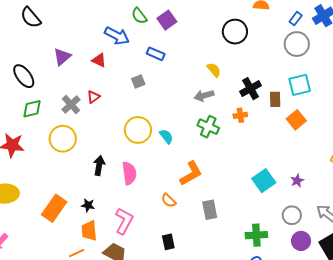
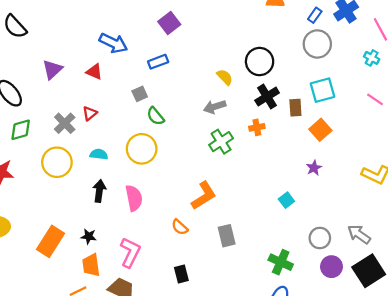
green semicircle: (139, 16) -> (155, 116), moved
black circle: (235, 32) -> (260, 62), moved
blue rectangle: (156, 54) -> (158, 62), turned -42
green cross: (208, 127) -> (221, 142), turned 35
cyan semicircle: (166, 136) -> (99, 154), moved, turned -42
cyan square: (264, 181) -> (286, 200), size x0.6
purple star: (297, 181) -> (314, 168), moved
green cross: (256, 235) -> (281, 262), turned 30

